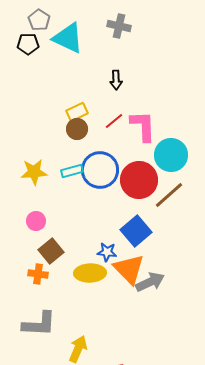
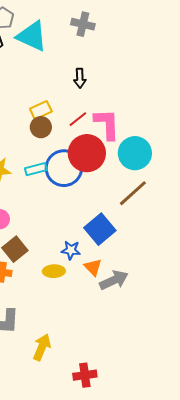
red circle: (139, 180) -> (87, 153), moved
orange triangle: (129, 269) -> (93, 267), size x0.6
yellow ellipse: (90, 273) -> (54, 271), size x0.7

